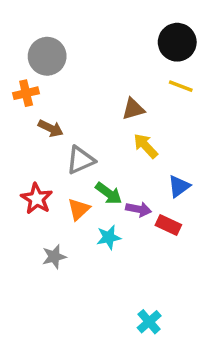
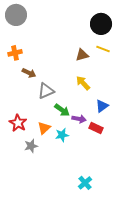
gray circle: (47, 56) -> (16, 15), moved
brown triangle: (133, 109) -> (82, 55), moved
red star: (37, 199) -> (18, 123), moved
orange triangle: (79, 209) -> (44, 128), moved

